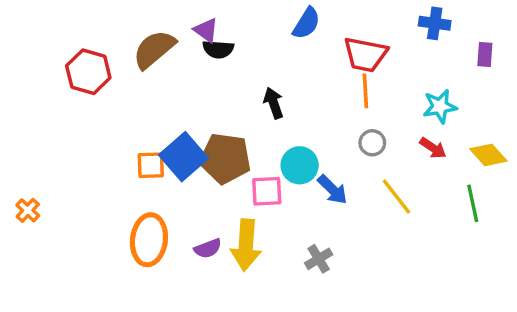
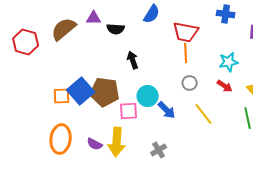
purple triangle: (206, 30) -> (94, 18), turned -35
black semicircle: (218, 49) -> (116, 29), moved
purple semicircle: (208, 248) -> (95, 144), turned 49

